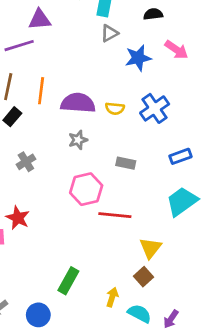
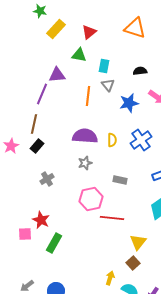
gray triangle: (109, 33) -> (108, 85), turned -40
purple line: (19, 46) -> (42, 94), turned -50
orange line: (41, 91) -> (88, 96), moved
yellow semicircle: (115, 108) -> (112, 140), turned -96
green rectangle: (68, 281) -> (54, 243), moved

